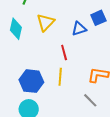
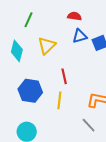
blue triangle: (79, 29) -> (80, 36), moved
blue hexagon: (31, 81) -> (30, 91), moved

